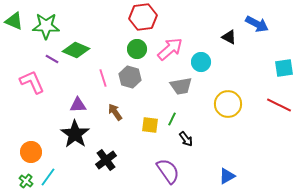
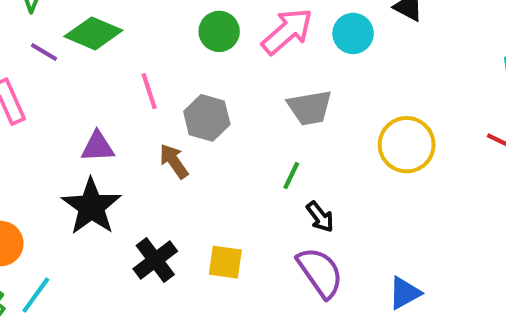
cyan circle: (201, 62) -> (353, 33), moved
gray hexagon: (130, 77) -> (207, 118), moved
yellow square: (150, 125) -> (225, 262), moved
purple semicircle: (168, 171) -> (320, 272), moved

